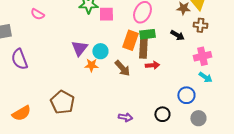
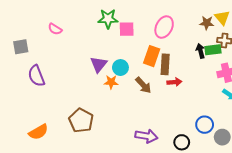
green rectangle: (147, 34) -> (213, 50), moved
black arrow: (177, 35) -> (200, 51), turned -136
blue circle: (186, 95) -> (205, 125), moved
black circle: (162, 114) -> (182, 142), moved
purple arrow: (125, 117) -> (146, 136), size x1.5

